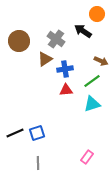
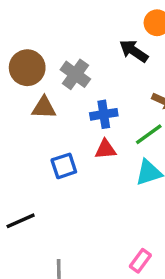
gray cross: (56, 39) -> (75, 74), moved
brown triangle: (45, 59) -> (44, 108), moved, turned 35
blue square: (37, 133) -> (64, 166), moved

